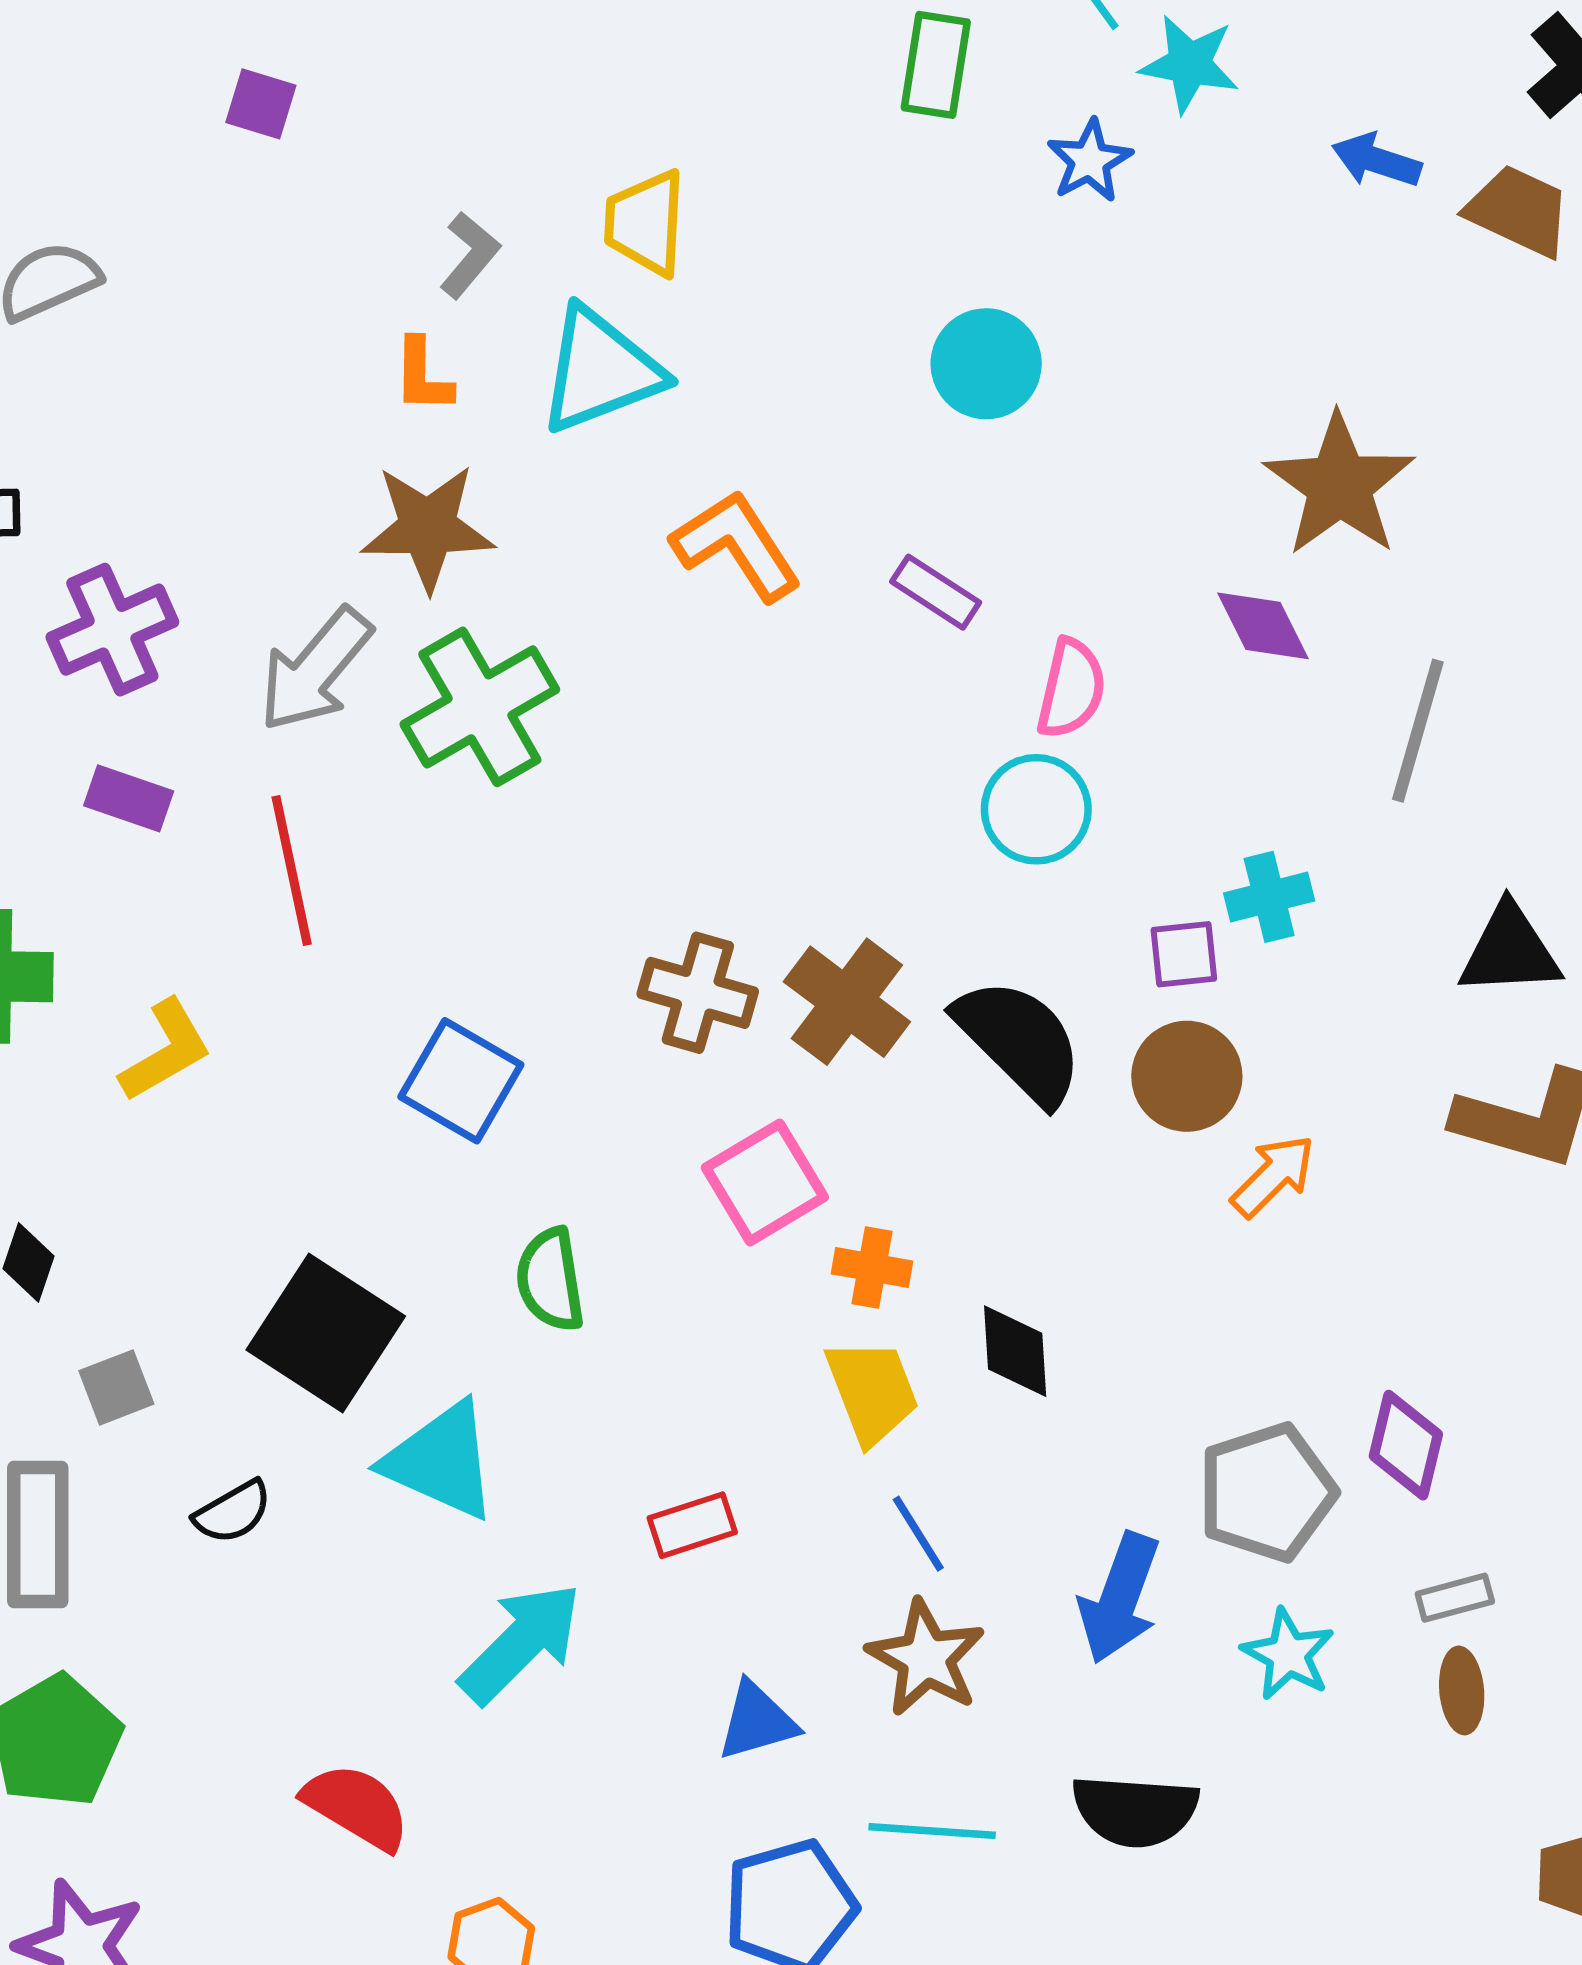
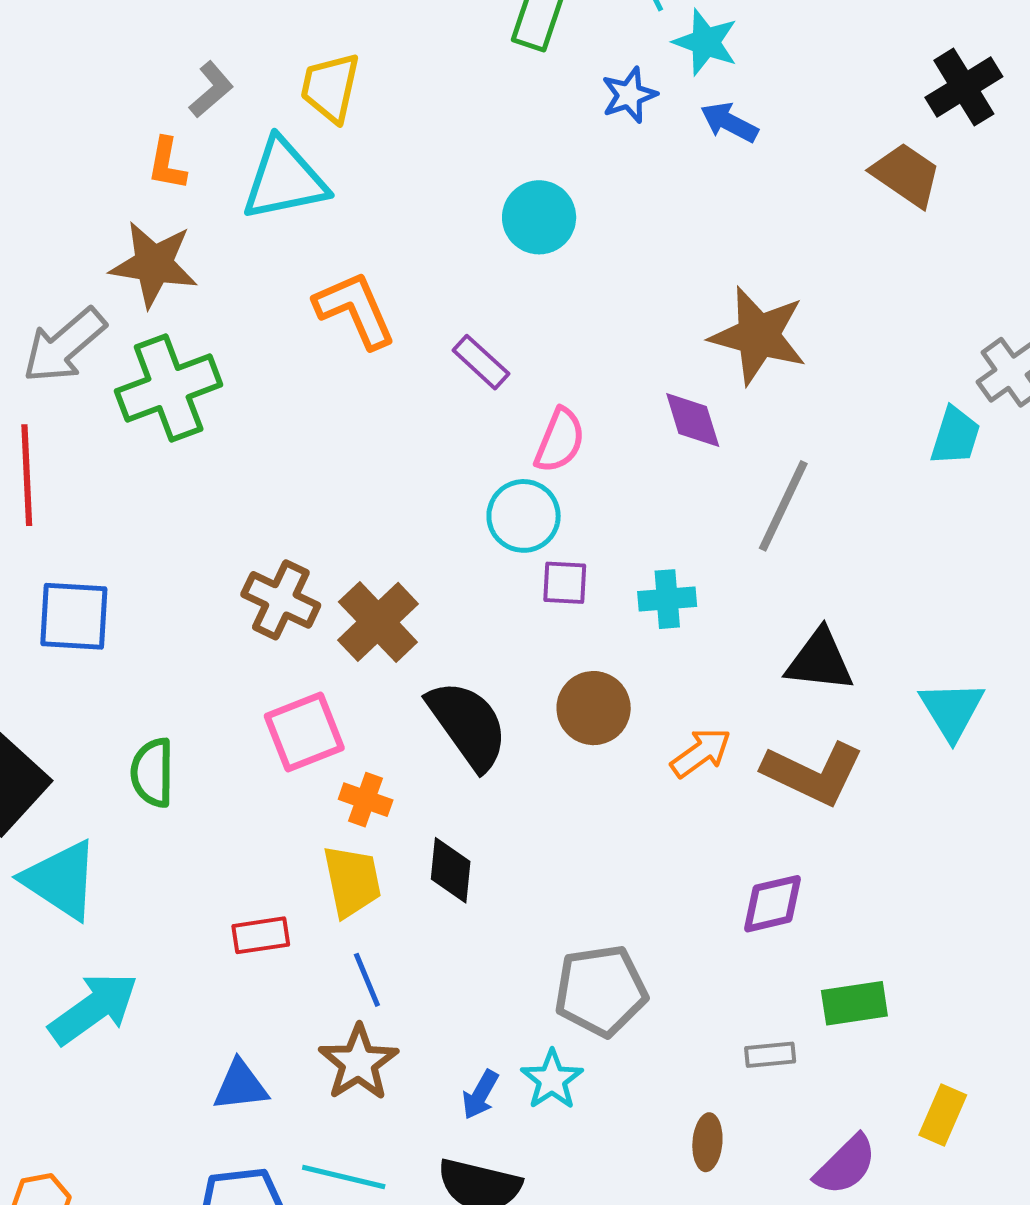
blue arrow: (1376, 160) -> (729, 122), moved
brown star: (1339, 485) -> (758, 336), turned -30
purple square: (1184, 954) -> (565, 583), moved
black semicircle: (1019, 1041) -> (468, 725), moved
blue square: (461, 1081) -> (74, 616), moved, turned -36
orange arrow: (1273, 1176) -> (701, 753), moved
purple diamond: (1406, 1445) -> (773, 904), moved, turned 54
red rectangle: (692, 1525) -> (261, 935), moved
blue arrow: (1120, 1598) -> (480, 1095), moved, size x0.6
gray rectangle: (1455, 1598) -> (770, 1055), moved
cyan star: (1288, 1654) -> (552, 1080), moved

